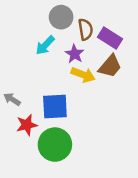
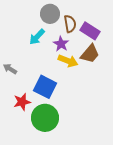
gray arrow: (12, 99) -> (10, 69), moved
blue square: (55, 107) -> (45, 87), turned 30

